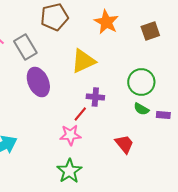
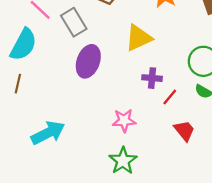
purple ellipse: (38, 82) -> (88, 61), turned 44
red line: (80, 114) -> (170, 97), moved

